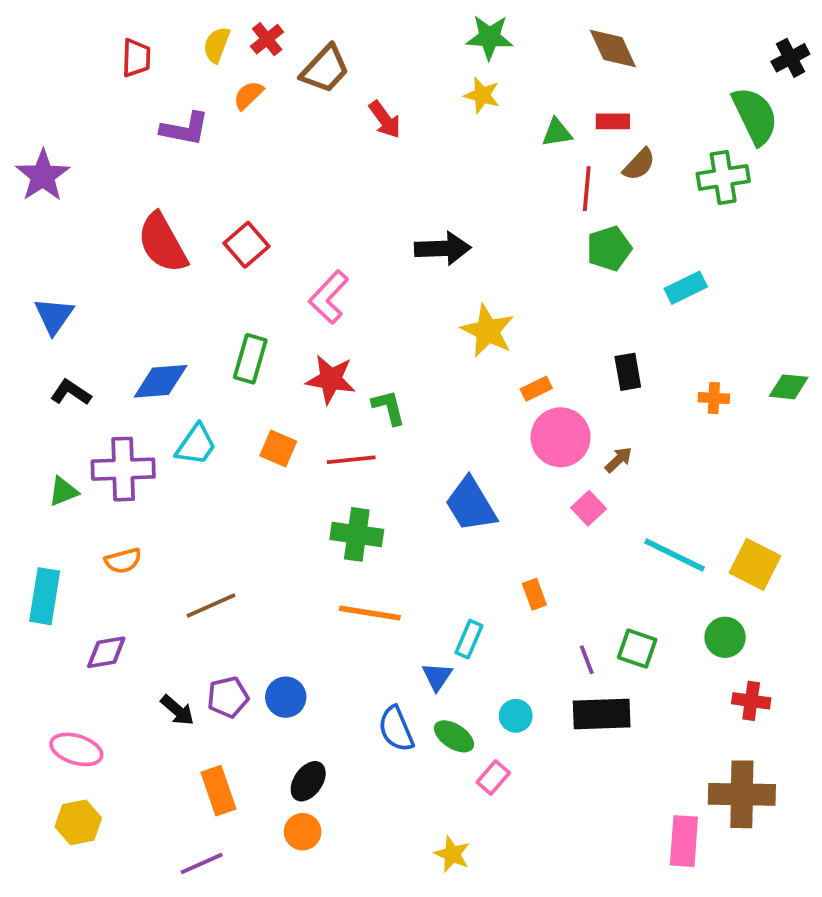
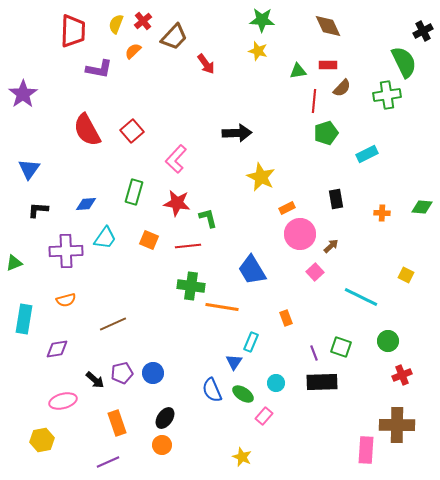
red trapezoid: (136, 58) -> (73, 31), size x1.6
blue diamond: (161, 381) -> (86, 204), size x0.7
black L-shape: (71, 392) -> (38, 210), turned -30
green triangle: (63, 491) -> (14, 263), moved
yellow square: (755, 564) -> (406, 275), moved, size x0.6
orange line: (370, 613) -> (222, 307), moved
red cross: (751, 701) -> (402, 375), turned -30
pink ellipse: (76, 749) -> (63, 401), moved, turned -32

